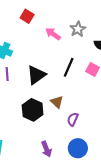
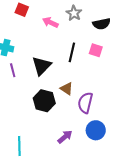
purple semicircle: (73, 119) -> (85, 103), size x1.5
purple arrow: (46, 149) -> (65, 137), turned -98

